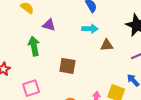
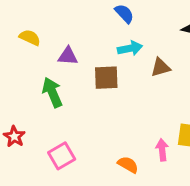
brown square: (67, 66) -> (106, 78), moved

